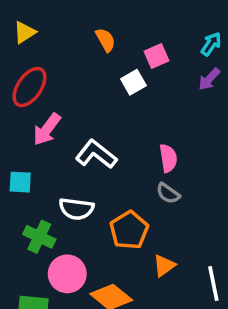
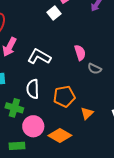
gray semicircle: (168, 193) -> (95, 69), moved
white semicircle: (76, 209) -> (33, 89), turned 90
orange pentagon: (129, 230) -> (64, 96), turned 30

